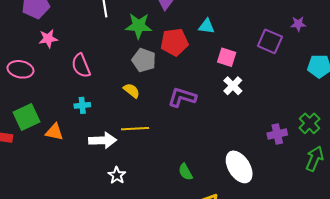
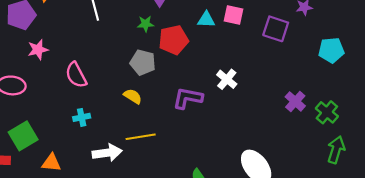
green star: (139, 26) -> (146, 24), moved, size x0.6
pink square: (227, 57) -> (234, 15), moved
white cross: (233, 86) -> (227, 79), moved
orange triangle: (54, 132) -> (51, 163), moved
purple cross: (277, 134) -> (295, 101), moved, turned -30

